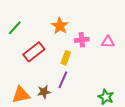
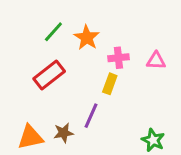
green line: (15, 28) -> (53, 32), moved
yellow rectangle: (66, 58) -> (110, 84), moved

